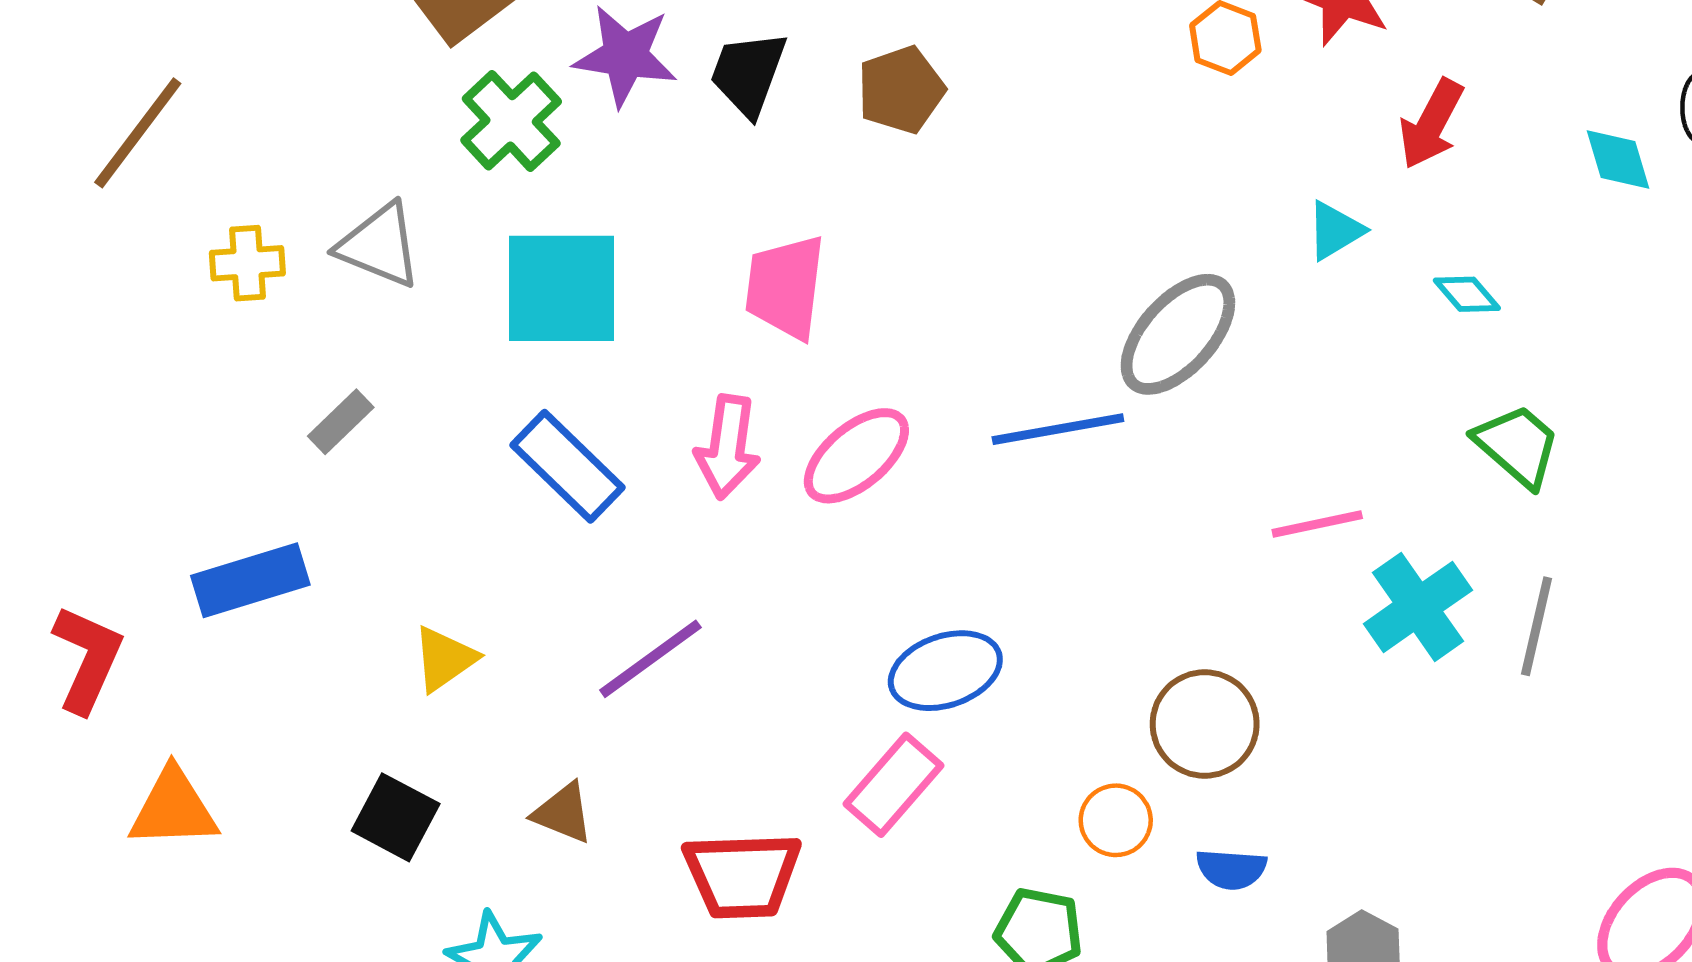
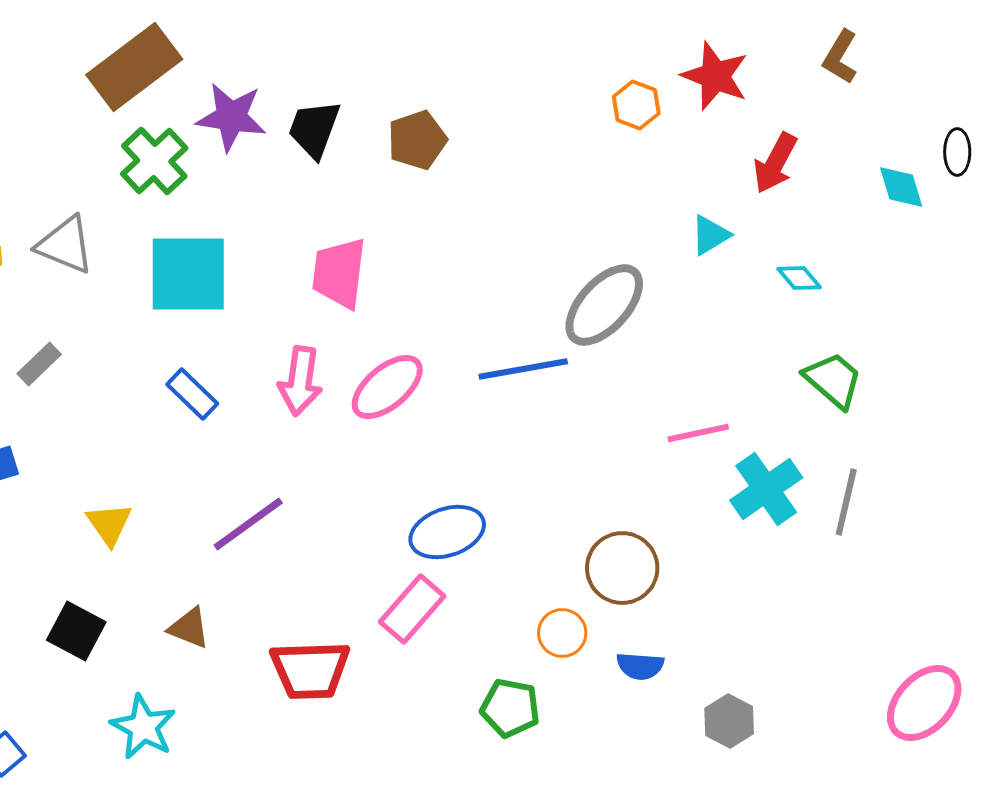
blue rectangle: (567, 466) -> (192, 394), size x0.7
yellow triangle: (445, 659) -> (109, 524), turned -30

